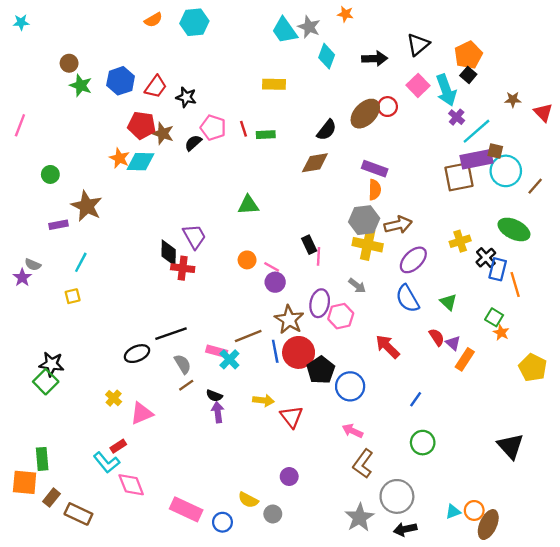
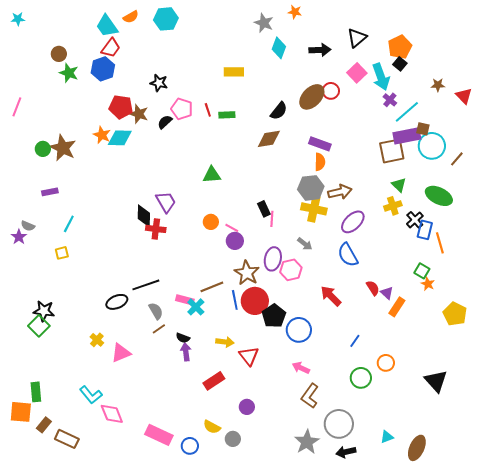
cyan trapezoid: (285, 30) -> (107, 26), moved
red trapezoid: (156, 87) -> (111, 48), moved
brown star: (87, 206) -> (63, 148), moved
green triangle: (448, 302) -> (399, 185), moved
red rectangle: (118, 446) -> (214, 381), moved, size x1.5
orange circle: (474, 510) -> (386, 363), moved

